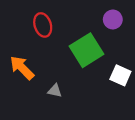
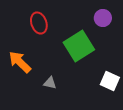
white square: (120, 75) -> (110, 81), moved

